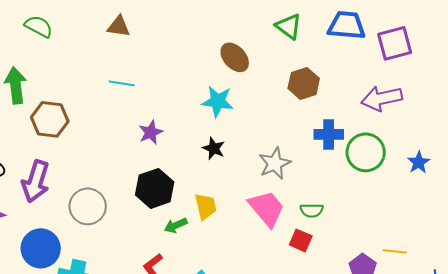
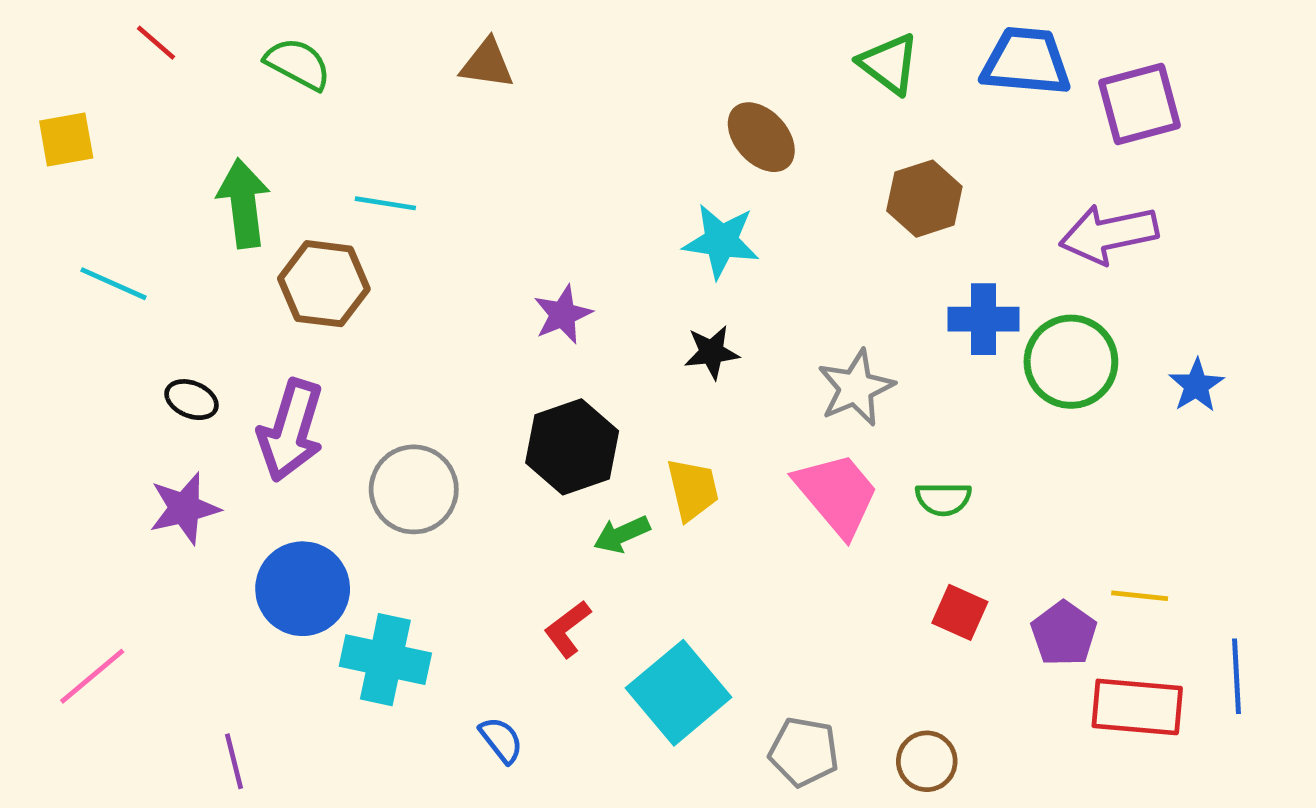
cyan line: (122, 83) -> (385, 203), moved
black star: (214, 148) -> (712, 352), turned -30
red square: (301, 240) -> (960, 612), moved

